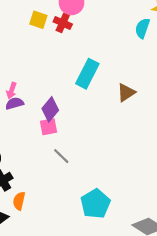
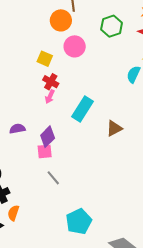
red cross: (63, 23) -> (51, 82), moved
pink arrow: (12, 91) -> (50, 97), moved

